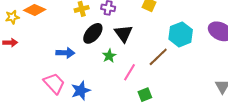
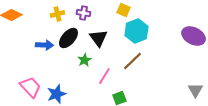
cyan hexagon: (181, 34) -> (136, 31), moved
blue arrow: (65, 53) -> (44, 45), moved

